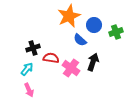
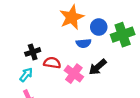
green cross: (116, 32) -> (123, 35), size x1.5
blue semicircle: (80, 40) -> (84, 43), turned -48
black arrow: (93, 62) -> (98, 67), turned -150

